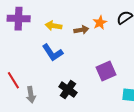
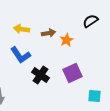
orange star: (100, 23) -> (66, 40), moved
black cross: (68, 90) -> (40, 75), moved

